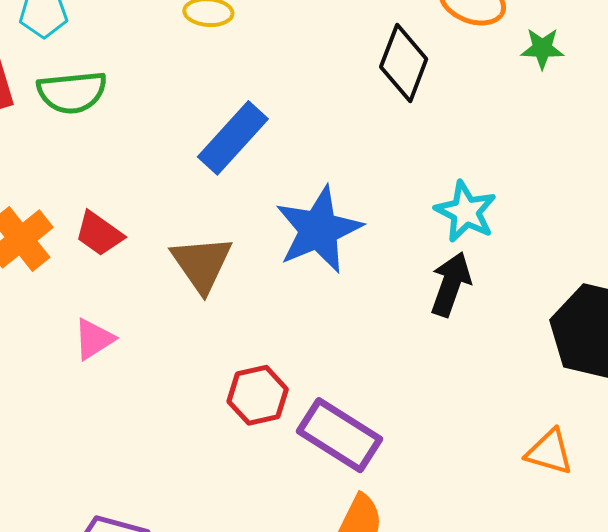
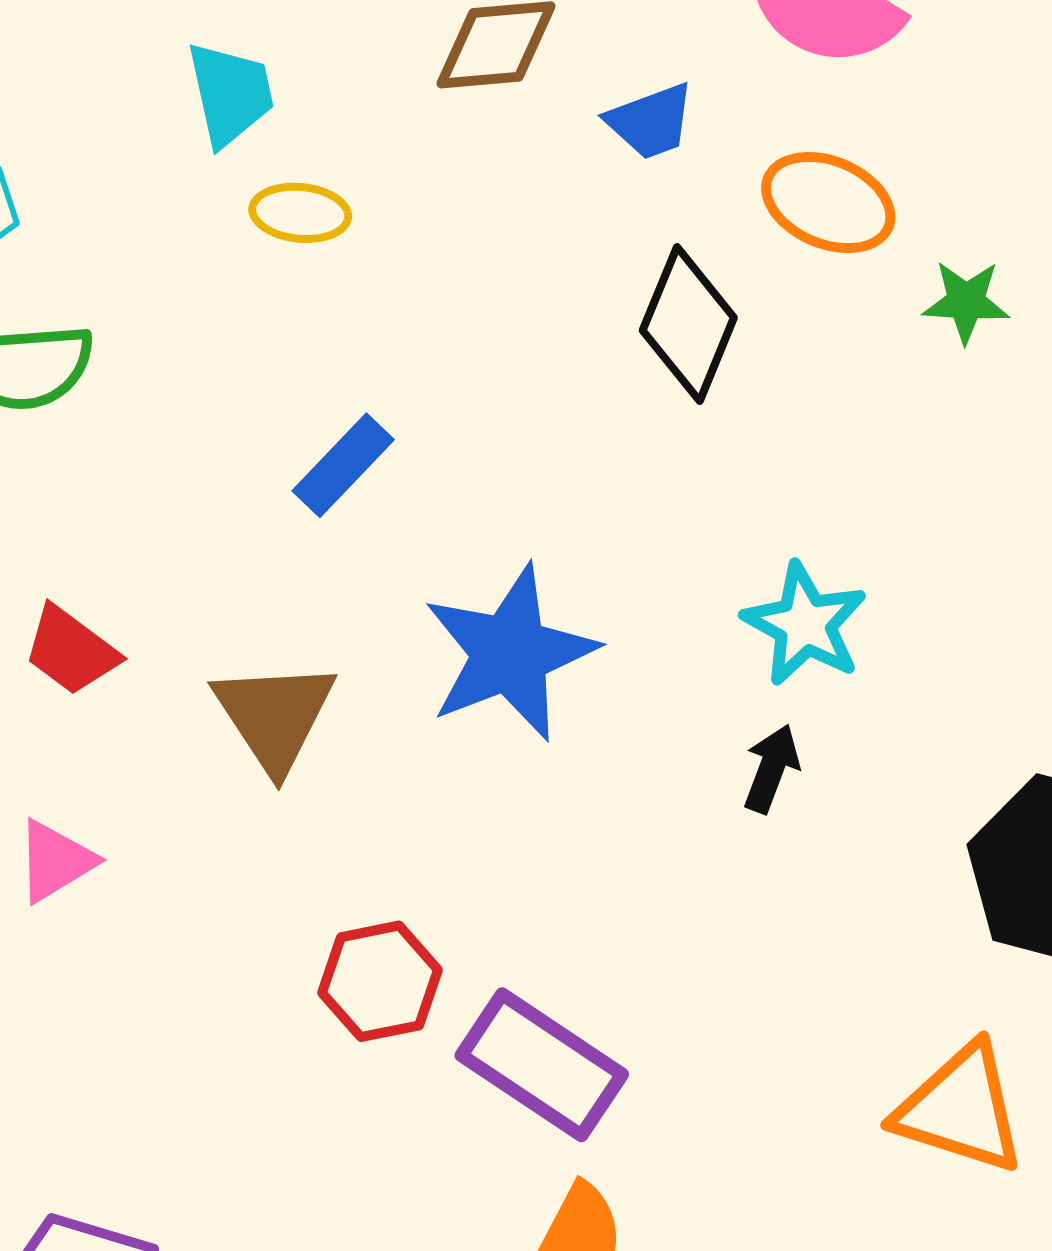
blue rectangle: (233, 138) -> (343, 465), size x0.7
black arrow: (451, 284) -> (771, 769), size x0.7
orange triangle: (549, 452) -> (960, 1109), size x1.4

